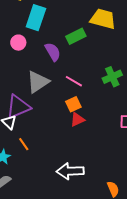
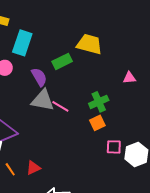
gray triangle: (38, 82) -> (43, 100), moved, turned 45
orange square: (73, 104) -> (97, 123), moved
red triangle: (77, 120) -> (33, 168), moved

